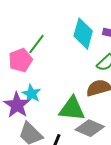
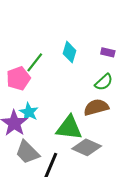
cyan diamond: (83, 34) -> (70, 52), moved, size x0.7

